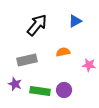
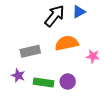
black arrow: (37, 25) -> (55, 16), moved
orange semicircle: (63, 52) -> (67, 43), size x1.6

